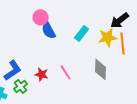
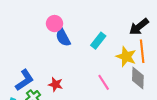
yellow star: (108, 37) -> (126, 57), moved, turned 30
gray diamond: (101, 69) -> (138, 78), moved
pink line: (66, 72) -> (104, 82), moved

